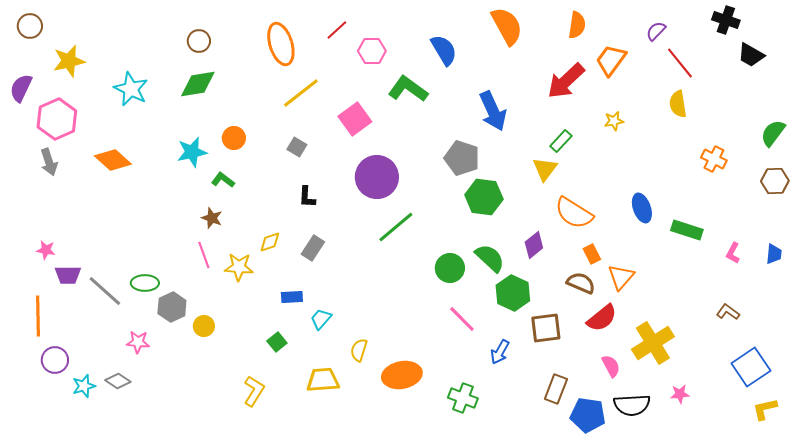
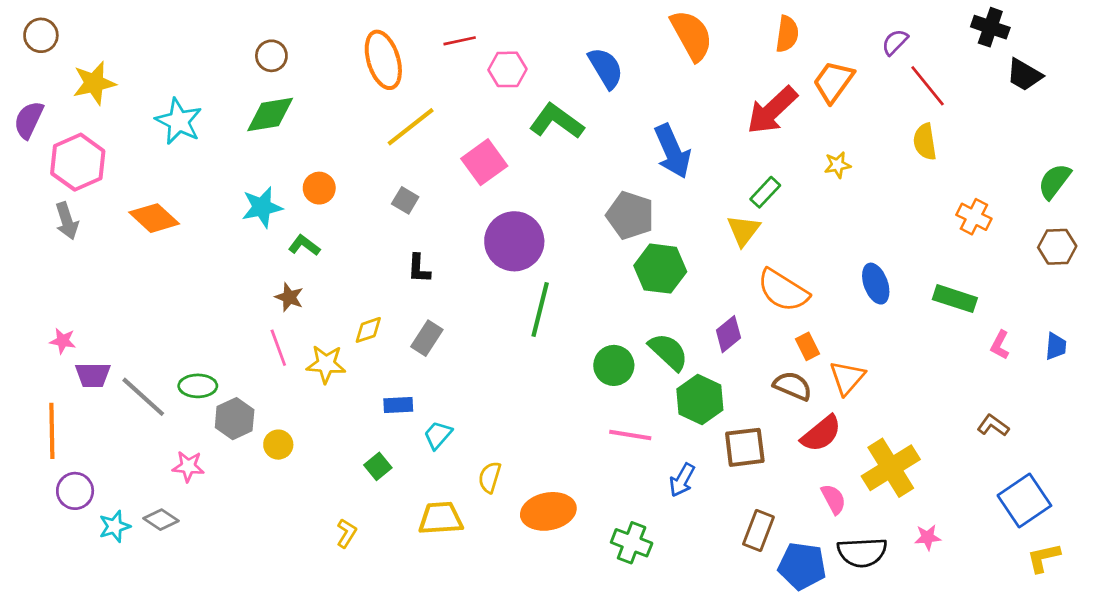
red line: (337, 30) -> (460, 41), turned 30
green line: (396, 227) -> (540, 310), turned -36
green rectangle: (687, 230) -> (955, 299), moved
pink line: (462, 319) -> (630, 435), turned -36
yellow L-shape: (254, 391) -> (346, 533), size x0.7

